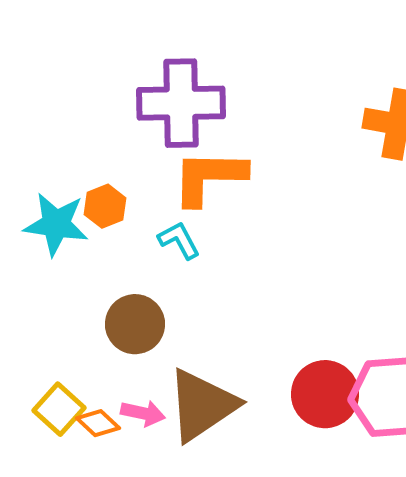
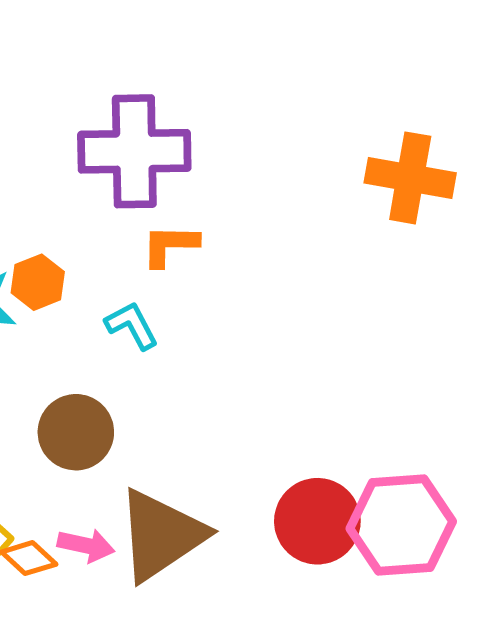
orange L-shape: (209, 177) -> (170, 245), size x0.6

